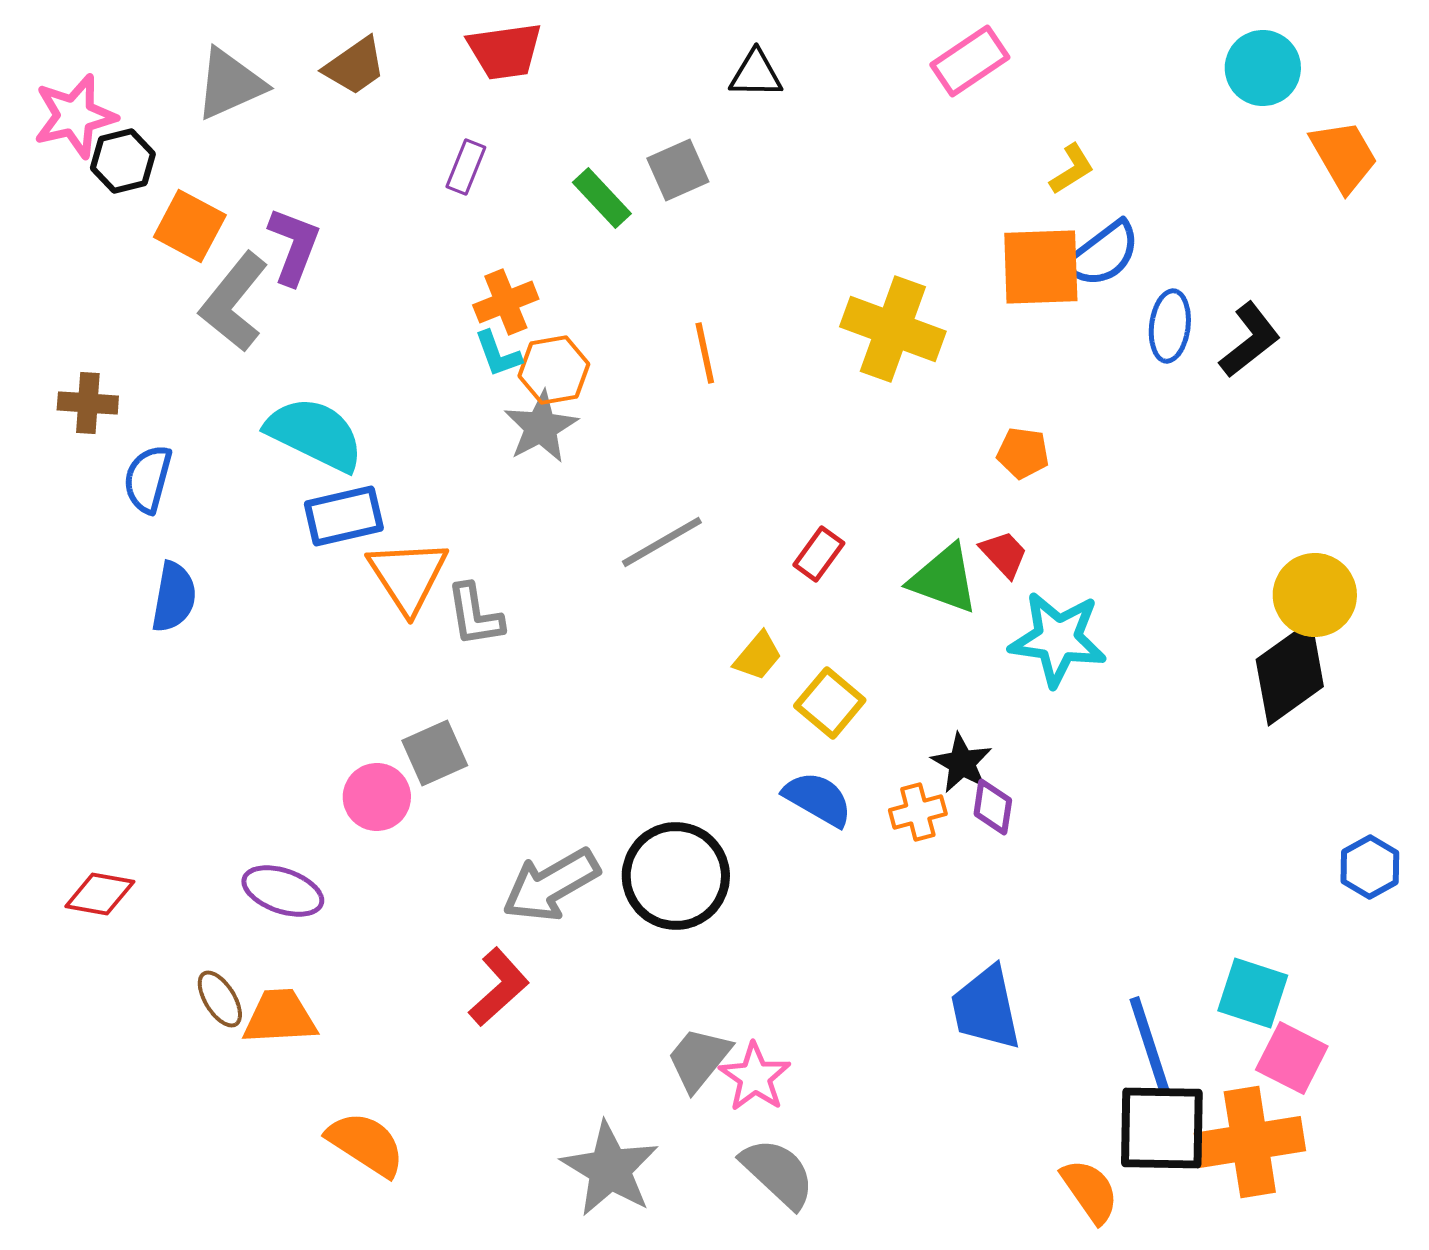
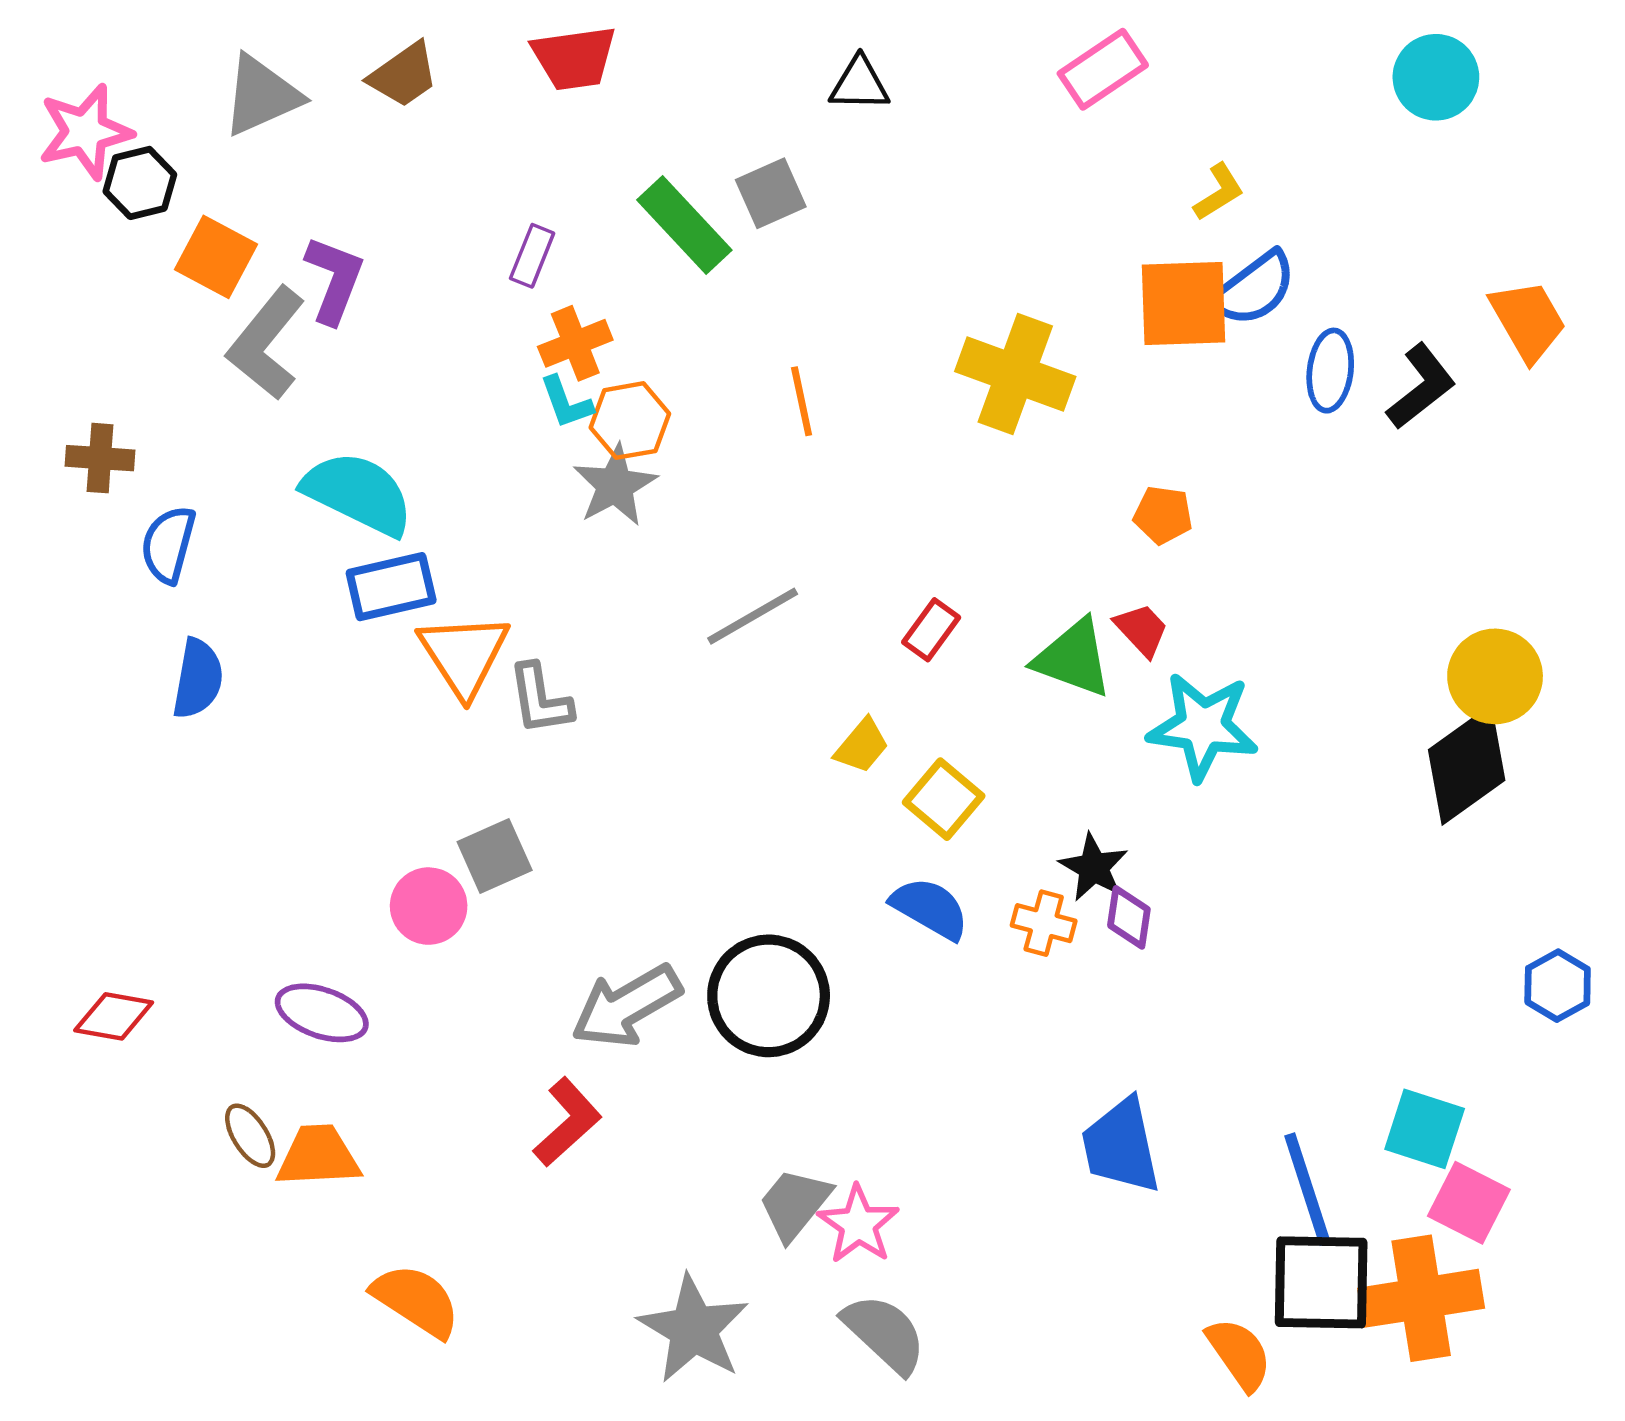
orange trapezoid: (1344, 156) -> (1528, 321), moved
purple rectangle: (466, 167) -> (532, 256), moved
green rectangle: (602, 198) -> (684, 225), size x1.4
orange cross: (918, 812) -> (1044, 923), turned 30

